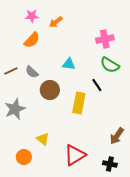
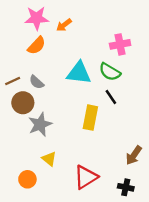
pink star: (32, 16) -> (37, 18), size x1.5
cyan triangle: (69, 64) -> (79, 73), size x1.6
green semicircle: (110, 65) -> (110, 72), moved
brown circle: (50, 90) -> (23, 103), moved
gray star: (15, 109) -> (40, 124), moved

